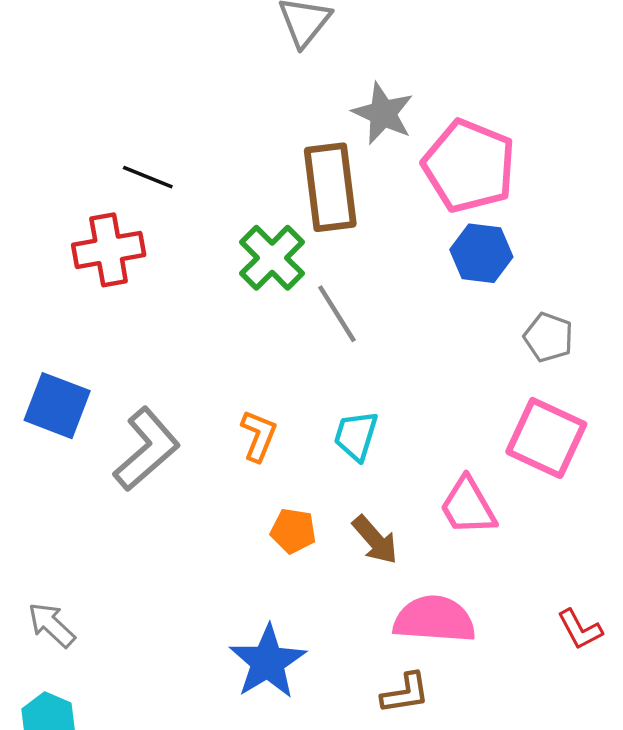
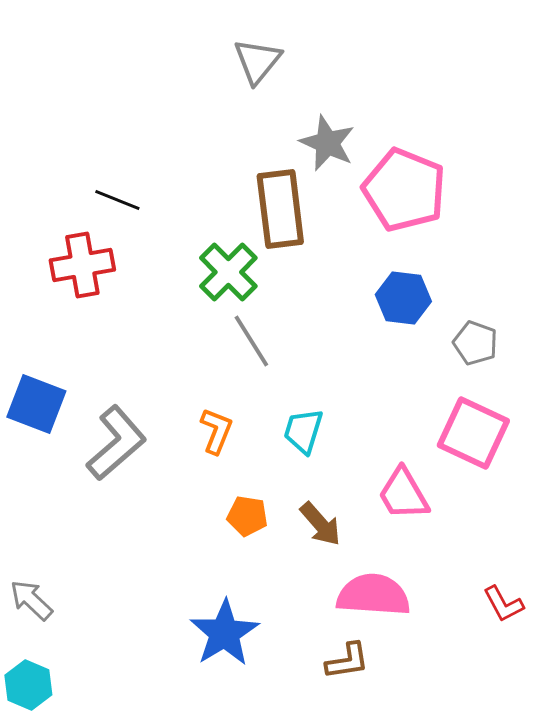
blue hexagon: (481, 253) -> (403, 298), moved
gray line: (337, 314) -> (251, 341), moved

